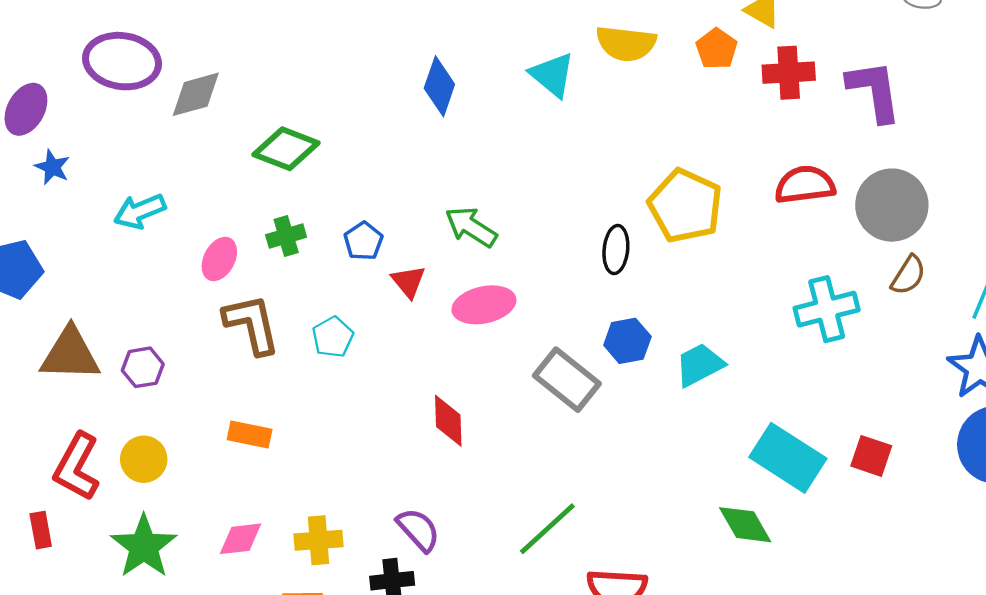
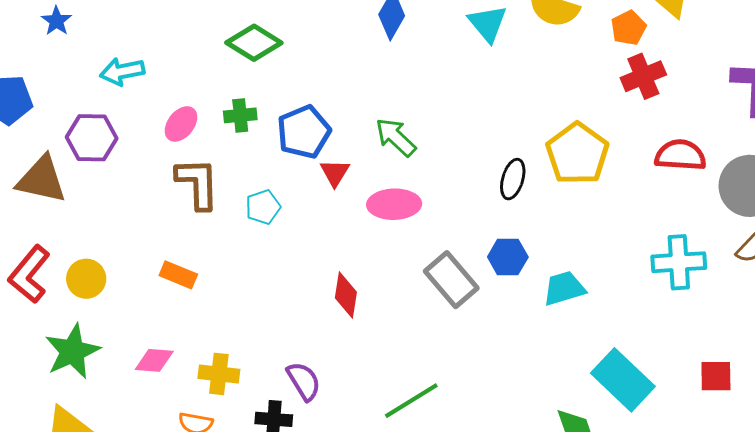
red cross: (789, 73) -> (643, 76), moved, turned -30
blue pentagon: (363, 241) -> (304, 132), size x1.6
purple hexagon: (143, 367) -> (92, 138), moved, size x1.4
red square: (871, 456) -> (716, 376), moved, turned -30

